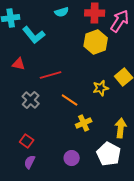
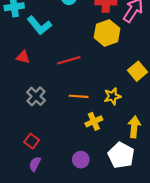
red line: (51, 75) -> (69, 60), moved
yellow star: (101, 88) -> (112, 96), moved
orange line: (70, 100) -> (79, 96), turned -30

